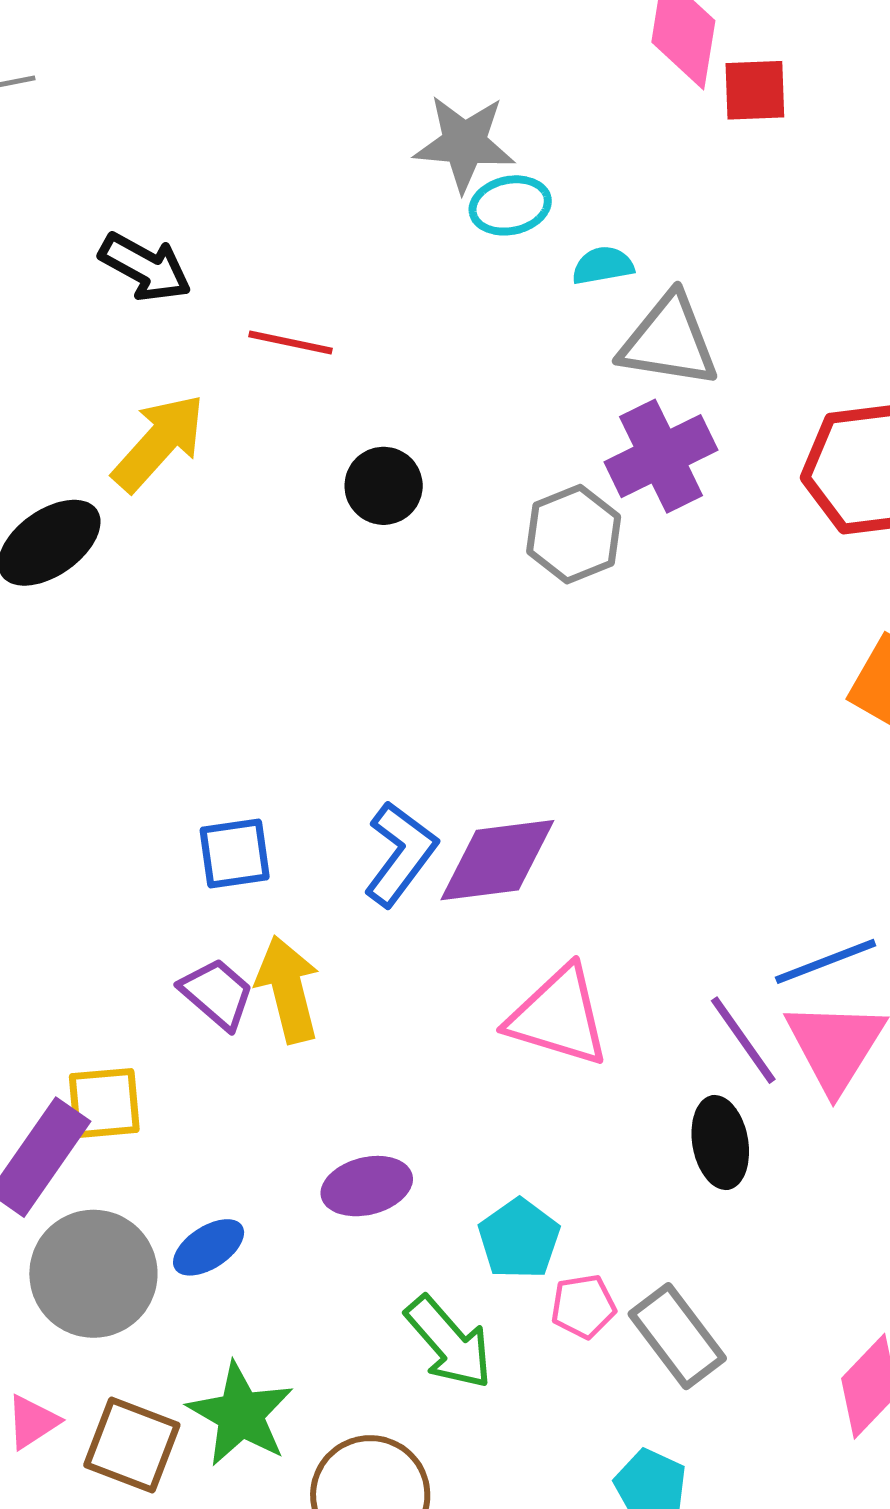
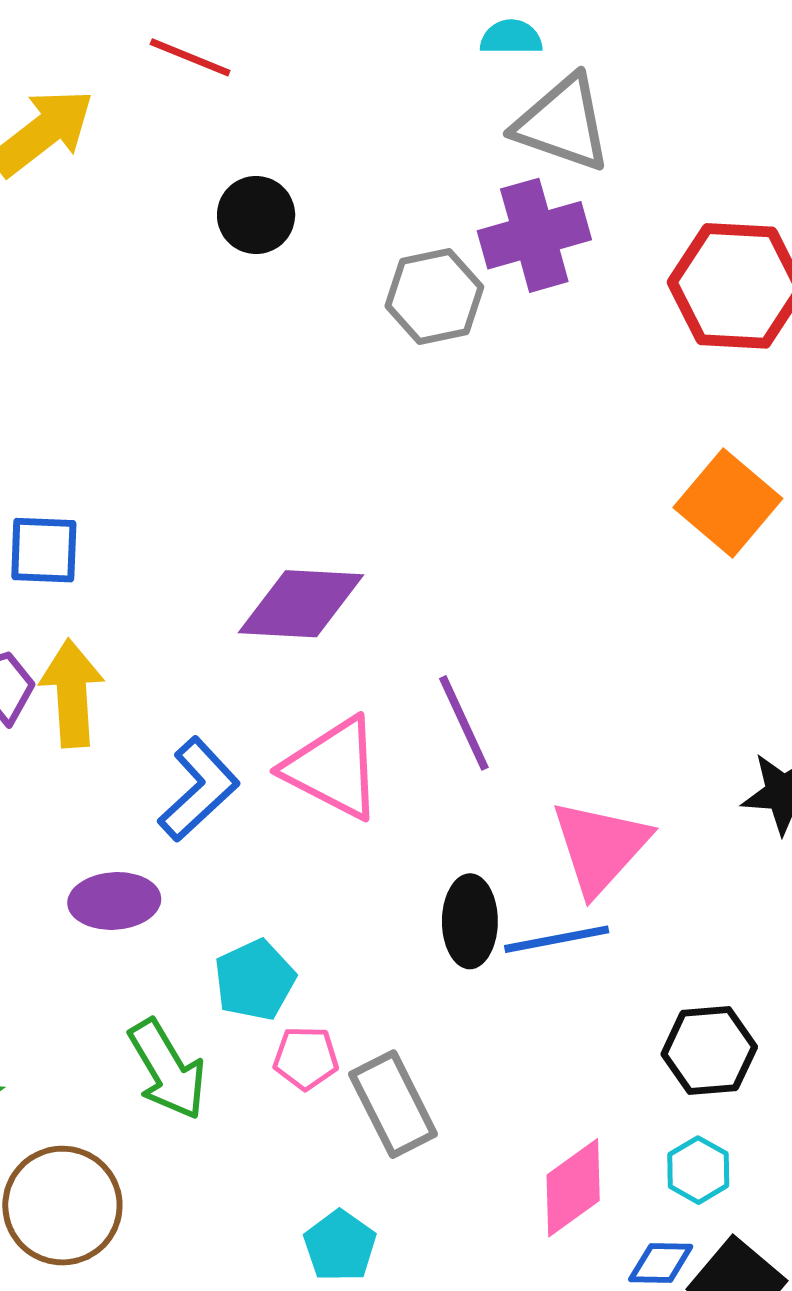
blue L-shape: (400, 854) -> (199, 789), moved
blue line: (826, 961) -> (557, 939), moved
purple line: (743, 1040) -> (464, 723), moved

